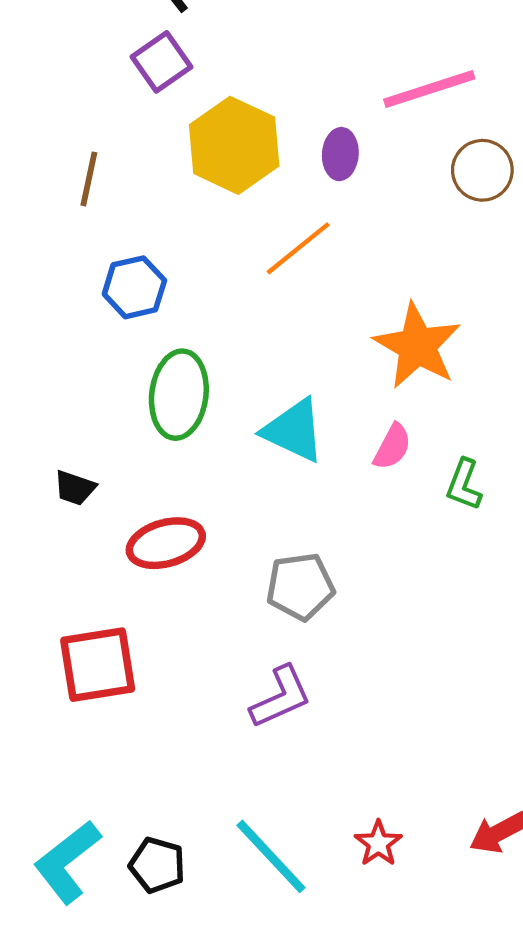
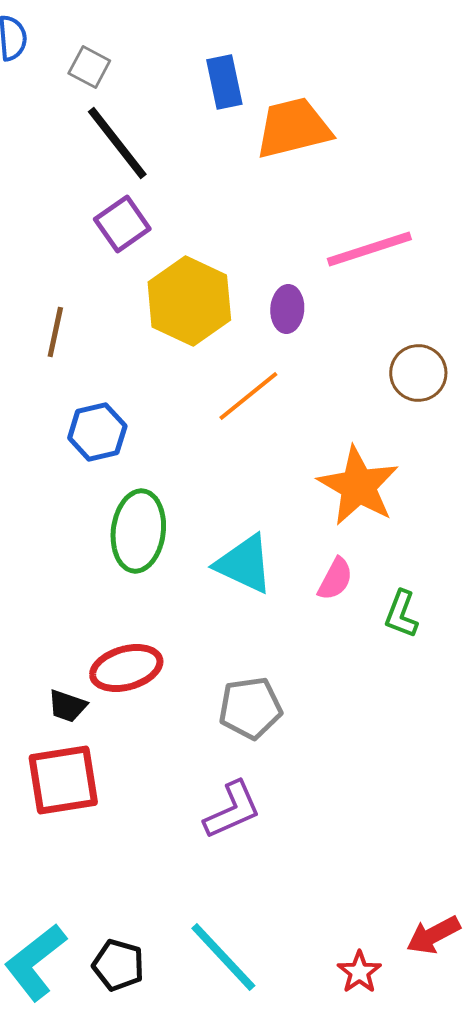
brown circle: (482, 170) -> (418, 373), moved
black trapezoid: (75, 488) -> (67, 706), moved
red star: (378, 843) -> (359, 972), moved

